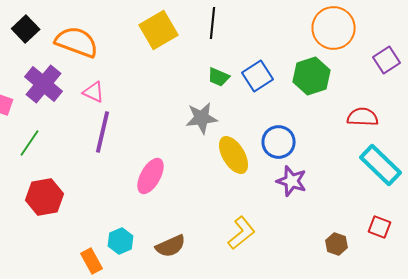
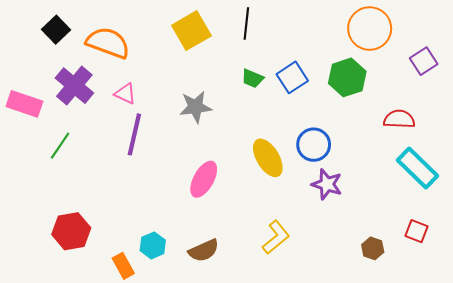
gray star: (202, 118) -> (196, 107), moved
pink ellipse: (151, 176) -> (204, 179), moved
red hexagon: (45, 197) -> (71, 231), moved

